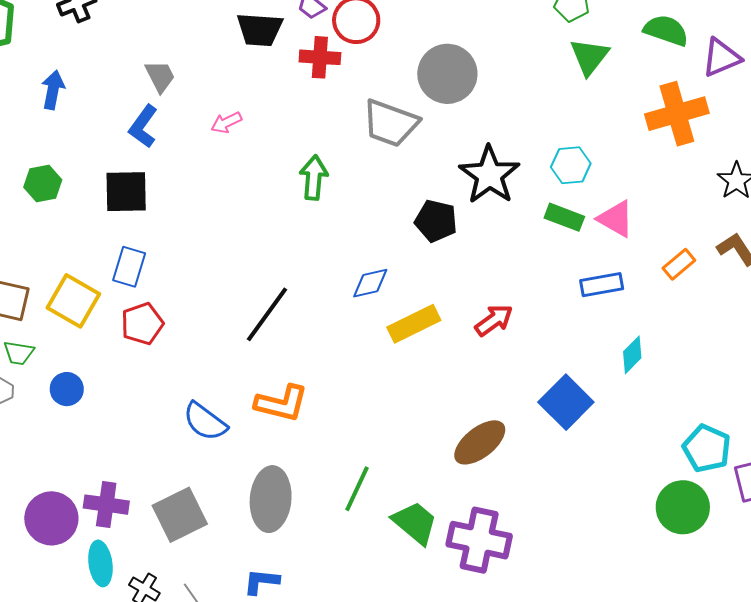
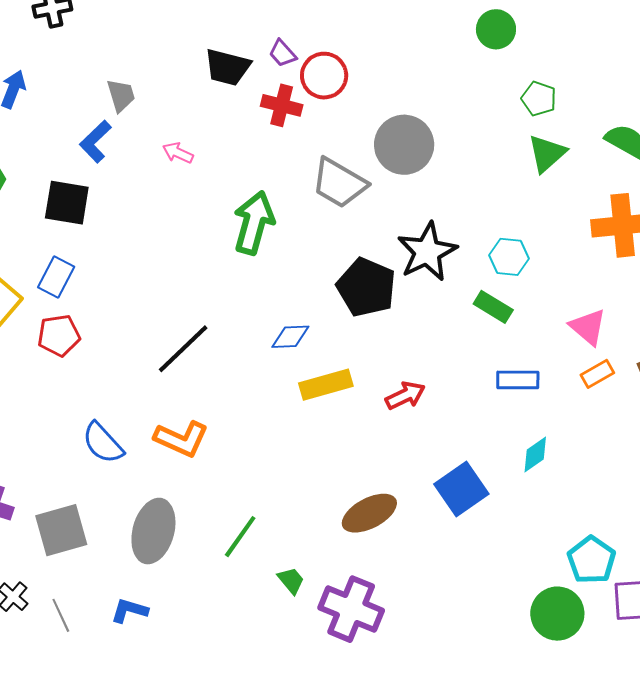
pink arrow: (226, 123) -> (178, 153), turned 40
green arrow: (314, 178) -> (254, 223), size x1.4
pink triangle: (616, 219) -> (588, 327), moved
black pentagon: (436, 221) -> (366, 287), size x1.4
green trapezoid: (415, 523) -> (291, 580), size x0.6

